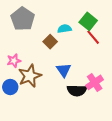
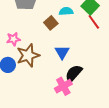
pink cross: (95, 82) -> (63, 86), moved
black semicircle: (77, 90) -> (74, 73), turned 126

